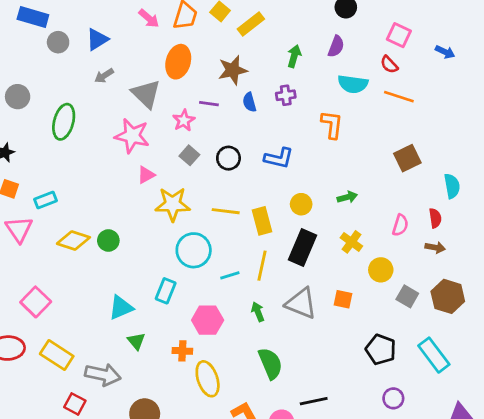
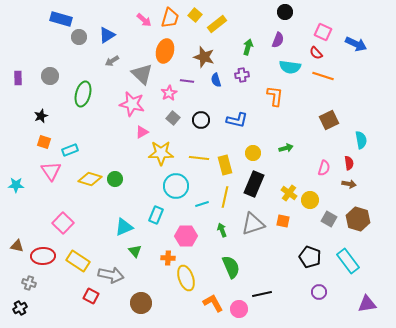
blue arrow: (445, 52) -> (356, 44), size x1.5
brown star: (233, 70) -> (204, 57), turned 30
yellow cross: (351, 242) -> (289, 193), moved
gray triangle: (301, 303) -> (253, 224), turned -40

